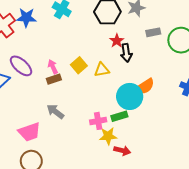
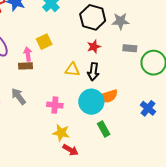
black arrow: (126, 53) -> (93, 72), moved
yellow square: (79, 65) -> (44, 42), moved
green rectangle: (119, 116) -> (104, 129), moved, turned 63
pink cross: (98, 121) -> (55, 105), moved

